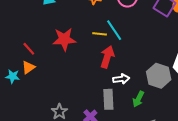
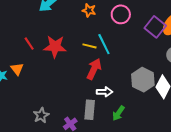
red line: (29, 49) -> (29, 44), moved
orange triangle: (28, 67) -> (17, 69), turned -40
gray hexagon: (159, 76) -> (143, 80), moved

